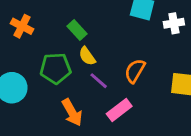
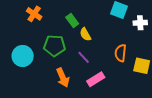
yellow semicircle: (87, 56) -> (85, 34), moved
orange semicircle: (135, 71) -> (121, 53), moved, turned -30

